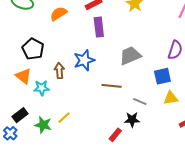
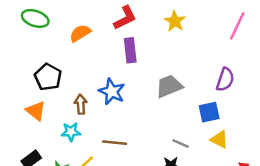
blue star: (84, 60) -> (112, 92), turned -30
brown line: (112, 86) -> (115, 143), moved
cyan star: (42, 88) -> (71, 132), moved
yellow triangle: (171, 98) -> (219, 139), turned 35

